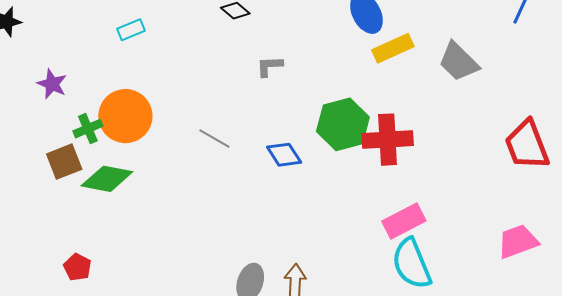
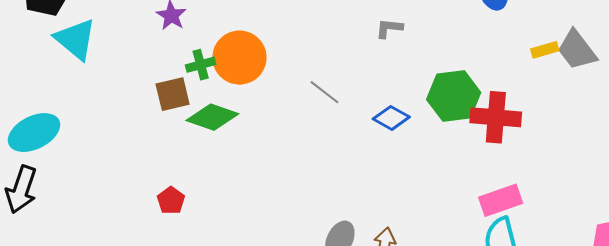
yellow rectangle: (393, 48) -> (545, 50), moved, size x0.7
blue diamond: (284, 155) -> (391, 118), turned -36

